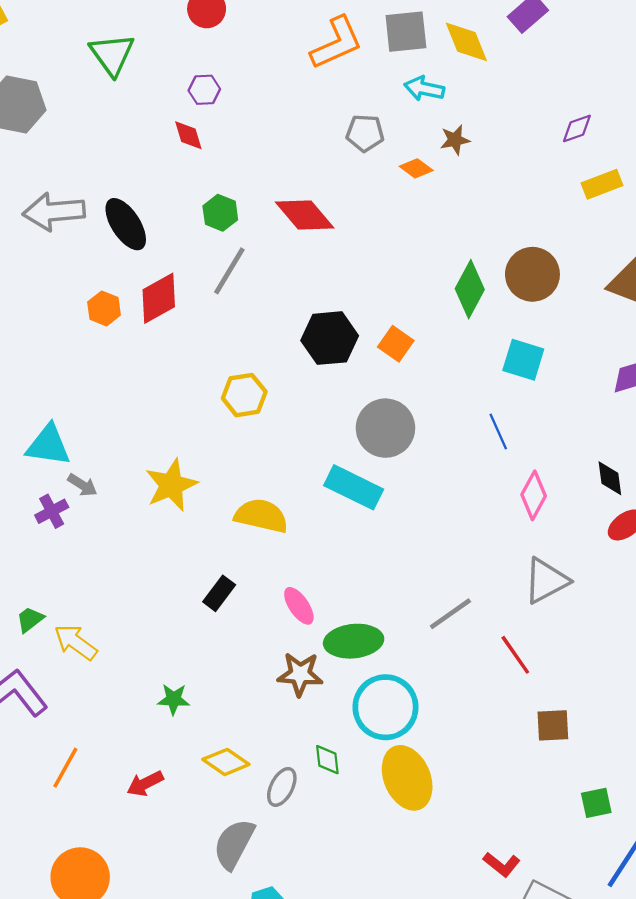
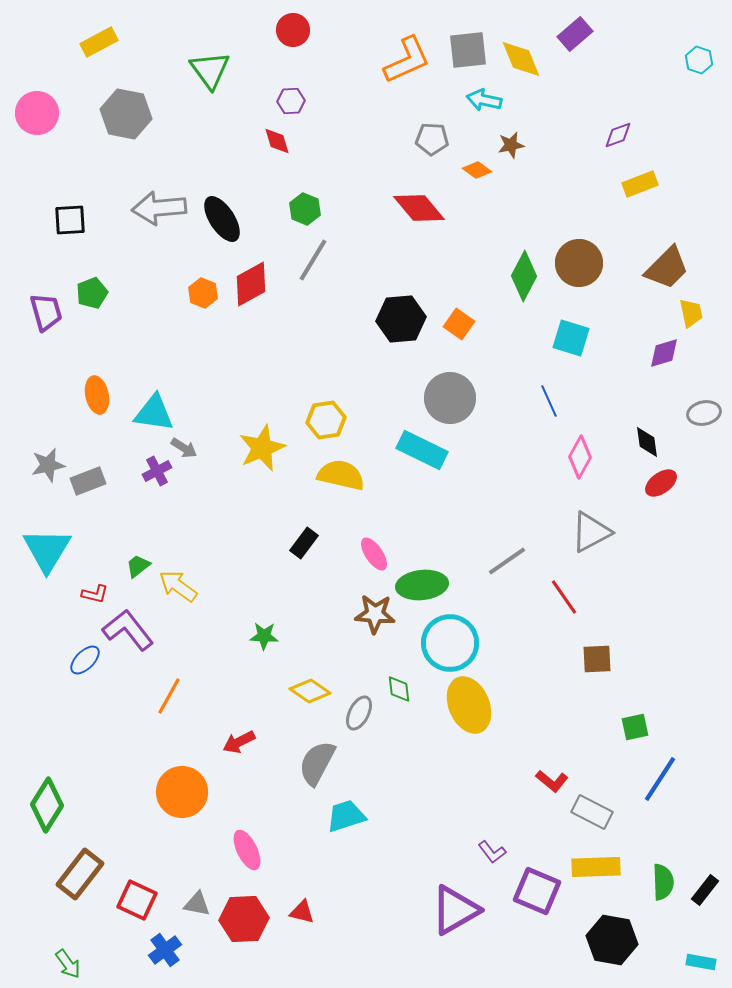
red diamond: (305, 215) -> (419, 208), moved
yellow hexagon: (244, 395) -> (326, 420), moved
red arrow: (145, 784) -> (239, 742), moved

